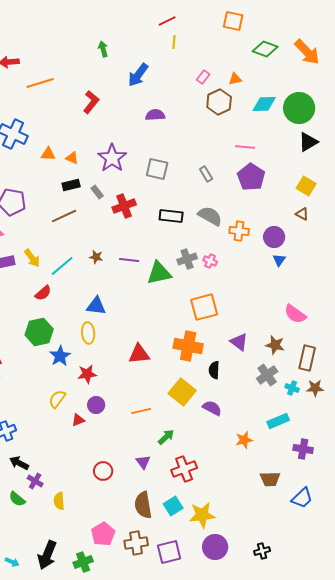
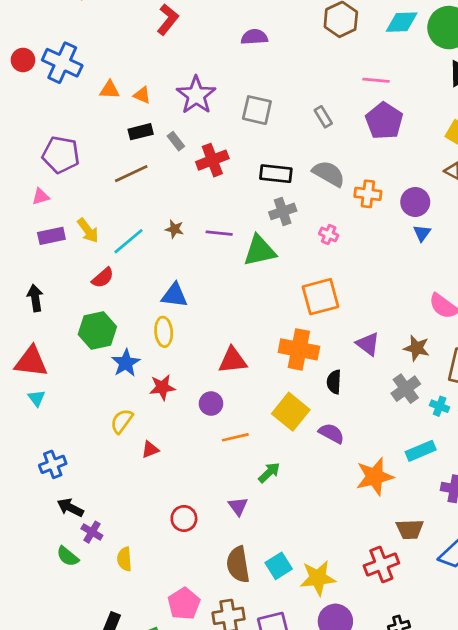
gray cross: (187, 259) -> (283, 211), moved
purple circle: (96, 405) -> (211, 404), moved
orange star: (244, 440) -> (375, 477), size x1.6
red cross: (184, 469) -> (381, 564), moved

